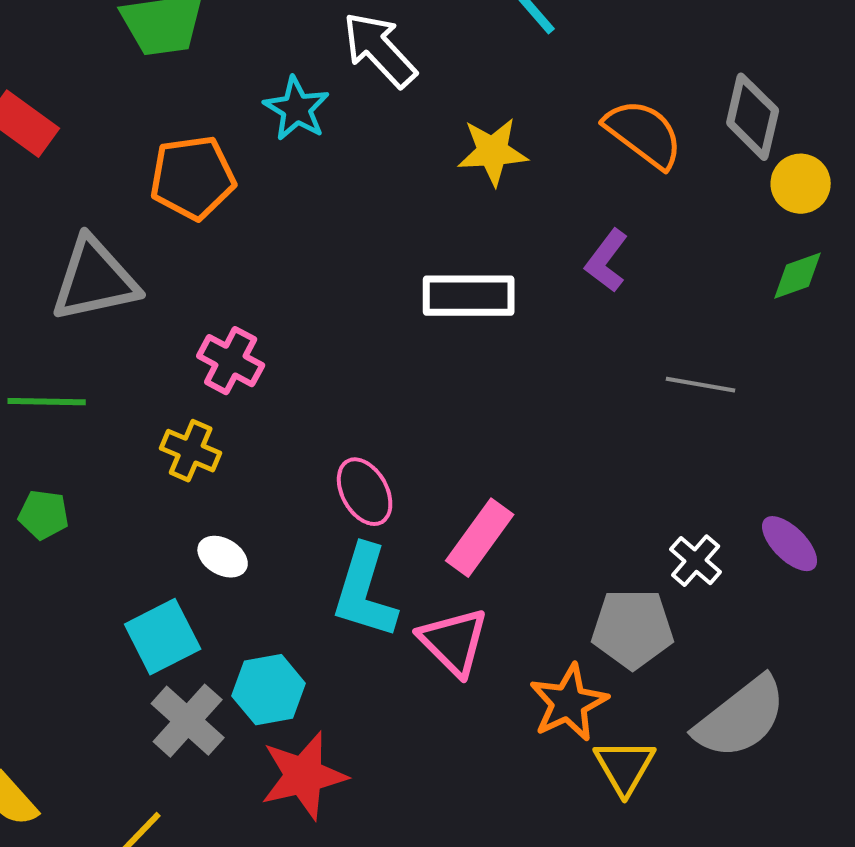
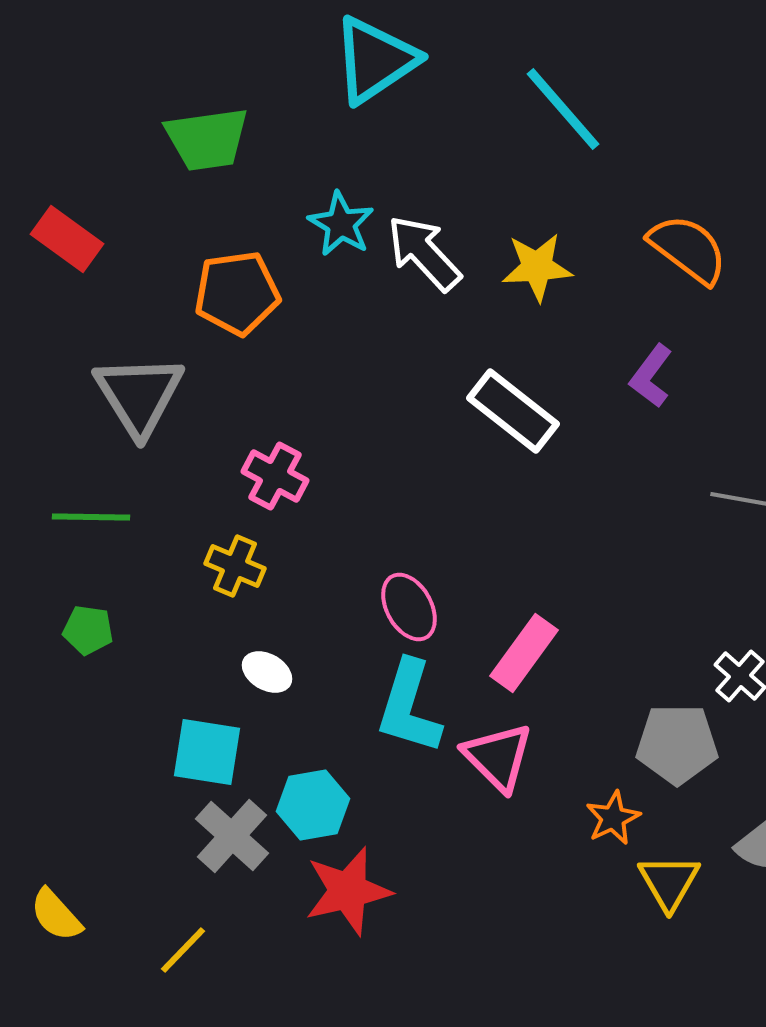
white arrow: (380, 50) -> (424, 253), moved
gray triangle: (95, 280) -> (139, 395), turned -50
white rectangle: (469, 296) -> (513, 411), turned 38
cyan square: (163, 637) -> (207, 752), turned 36
orange star: (569, 703) -> (613, 818), size x0.7

